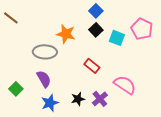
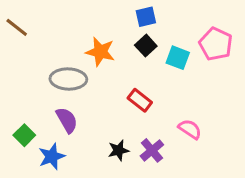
blue square: (96, 11) -> (146, 17), turned 32
pink semicircle: (125, 85) -> (190, 129), size x0.7
blue star: (50, 103) -> (52, 156), moved

